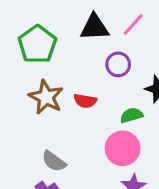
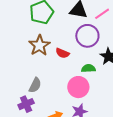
purple circle: (118, 64) -> (87, 36), size x1.5
gray semicircle: (54, 161) -> (35, 85), turned -112

